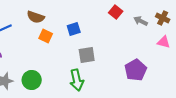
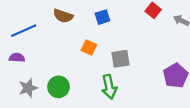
blue square: (74, 29) -> (102, 17), moved
orange square: (46, 36) -> (89, 47), moved

